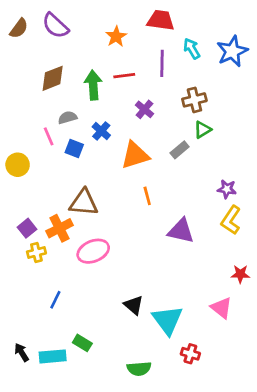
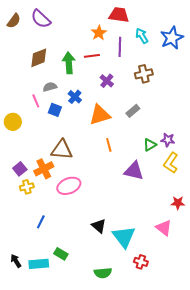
orange star: (116, 36) -> (99, 33), moved
green triangle: (203, 130) -> (150, 145), moved

